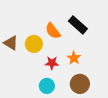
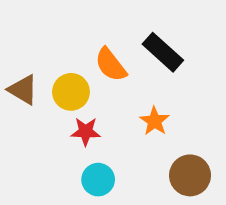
red star: (52, 63) -> (86, 132), moved
brown circle: (80, 84) -> (190, 175), moved

